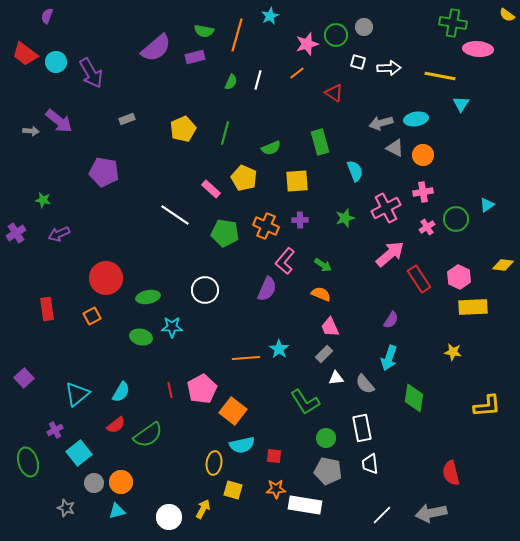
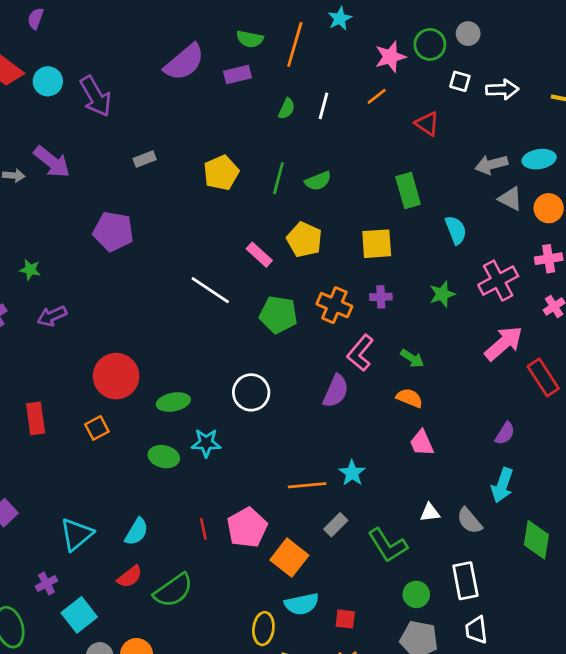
green semicircle: (271, 148) -> (318, 181), moved
gray rectangle: (324, 354) -> (336, 525), moved

